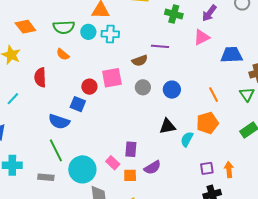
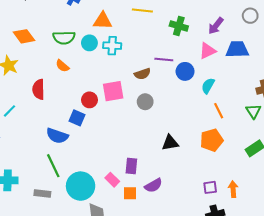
blue trapezoid: (232, 55) -> (237, 49), moved
blue circle: (172, 90) -> (185, 71), moved
cyan semicircle: (187, 139) -> (208, 86), moved

